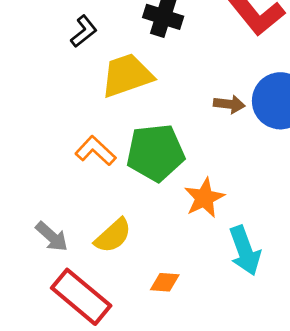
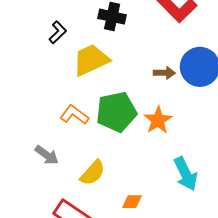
orange star: (204, 198) -> (158, 120), moved
gray arrow: (52, 237) -> (47, 155), moved

